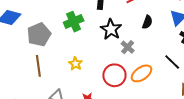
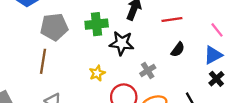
black star: (111, 29) -> (122, 43), moved, turned 30
yellow star: (75, 64) -> (97, 73), moved

